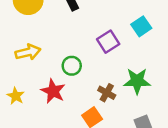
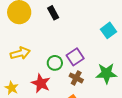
purple square: (108, 42) -> (75, 57), moved
brown cross: (107, 93) -> (76, 78), moved

